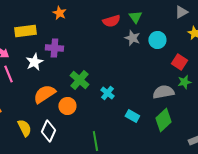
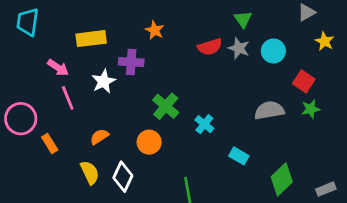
orange star: (59, 13) -> (155, 30), moved
red semicircle: (111, 21) -> (210, 47), moved
gray semicircle: (163, 92) -> (269, 110), moved
orange semicircle: (44, 94) -> (99, 137), moved, size x0.6
green diamond: (163, 120) -> (282, 179), moved

